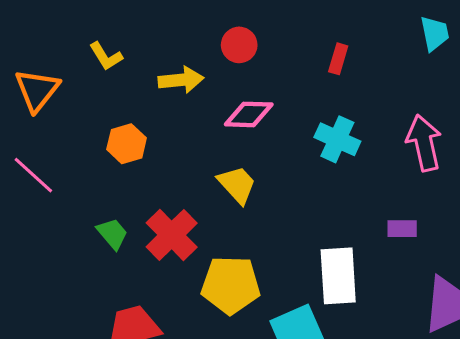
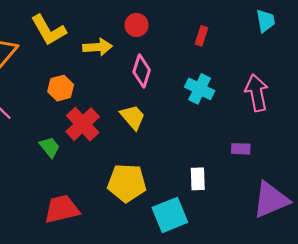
yellow L-shape: (106, 56) -> (49, 30), size x1.6
pink diamond: (249, 114) -> (142, 71), turned -76
red cross: (172, 235) -> (83, 124), moved
white rectangle: (338, 276) -> (198, 179), size x0.6

